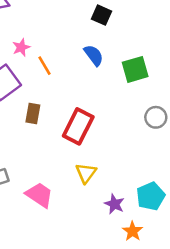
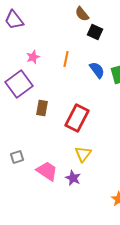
blue semicircle: (94, 55) -> (97, 70), moved
orange line: (45, 66) -> (66, 59), moved, turned 42
purple star: (114, 204) -> (73, 178), moved

